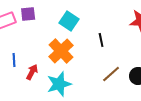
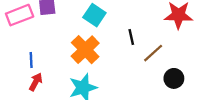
red arrow: (32, 72) -> (36, 82), moved
brown line: (111, 74) -> (153, 53), moved

